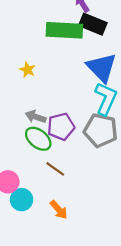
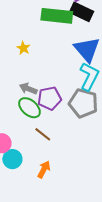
orange arrow: (59, 210) -> (44, 169), turned -114

